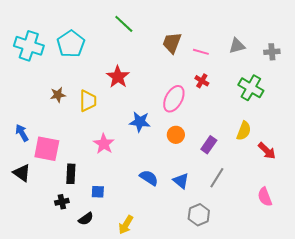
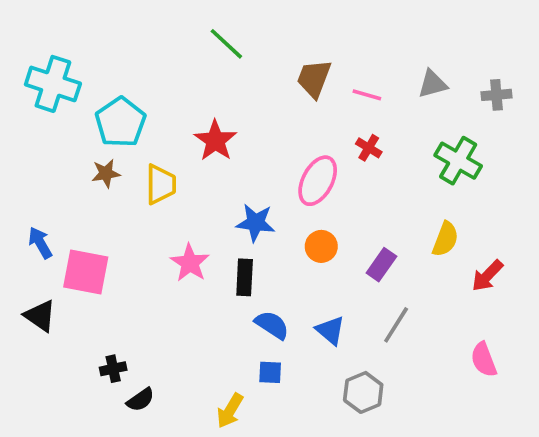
cyan pentagon: (71, 44) -> (120, 122), moved
red arrow: (267, 151) -> (487, 276), turned 90
black rectangle: (71, 174) -> (245, 277), moved
blue square: (98, 192) -> (270, 372), moved
black semicircle: (86, 219) -> (141, 400), moved

